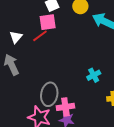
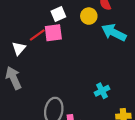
red line: (40, 36) -> (37, 35), moved

